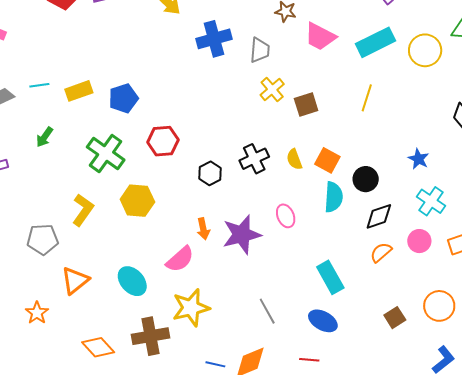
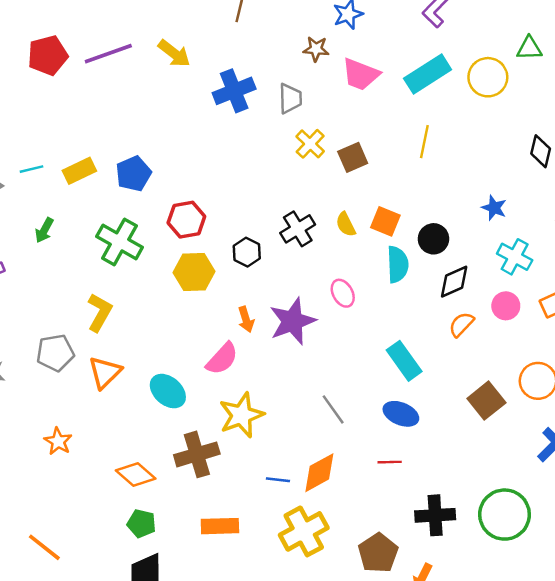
yellow hexagon: (137, 201) -> (194, 272), moved
orange triangle: (75, 281) -> (105, 372), moved
brown square: (395, 318) -> (486, 401), size x1.4

